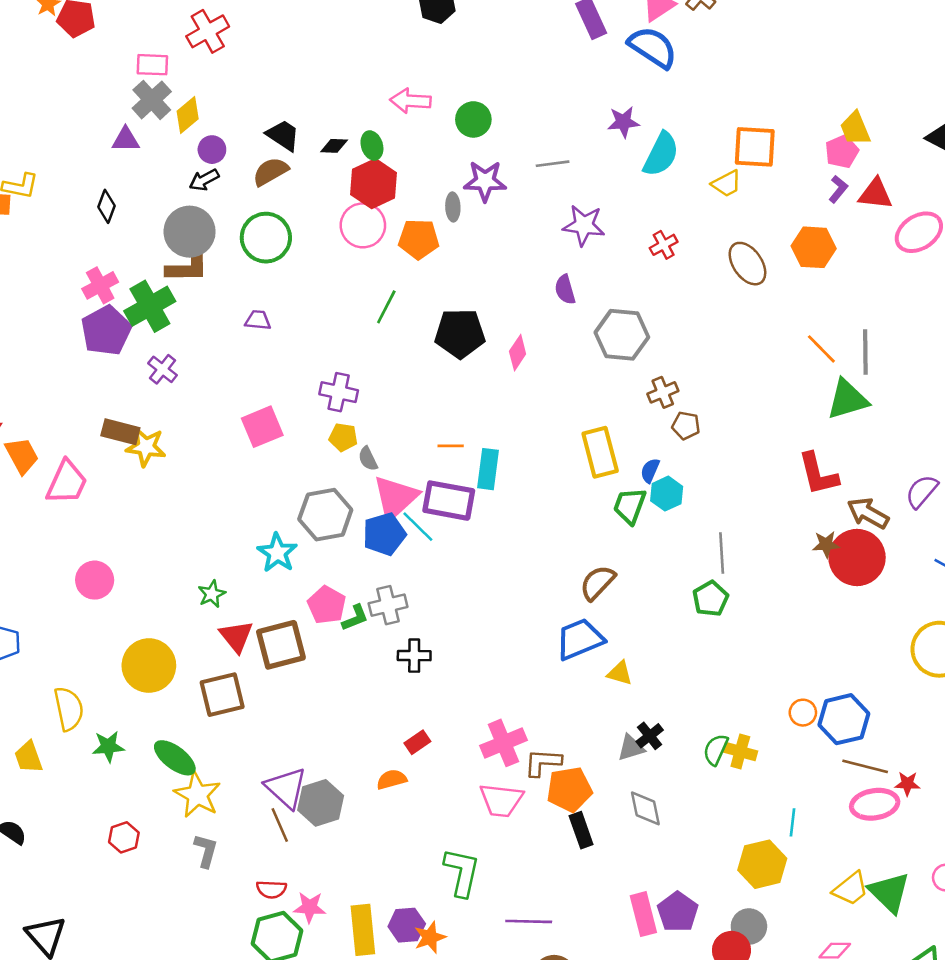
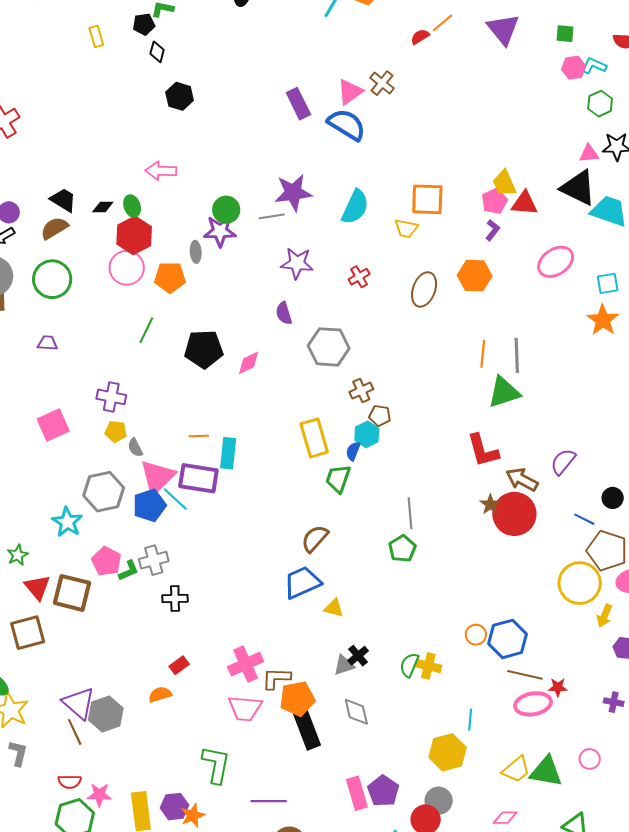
green circle: (473, 119) -> (226, 210), moved
purple star: (623, 122) -> (293, 193), moved, size x1.5
yellow trapezoid: (726, 184) -> (406, 228), turned 40
red triangle: (875, 194) -> (524, 203), moved
brown ellipse: (747, 264) -> (424, 289), turned 56
orange line: (821, 349) -> (483, 354), turned 52
pink diamond: (518, 353) -> (249, 363), turned 32
cyan hexagon: (667, 494) -> (367, 434), moved
brown star: (826, 544) -> (490, 504), turned -30
brown square: (281, 645) -> (72, 593), turned 30
black rectangle: (581, 830) -> (307, 730), size x1.4
green triangle: (889, 892) -> (546, 772), turned -33

